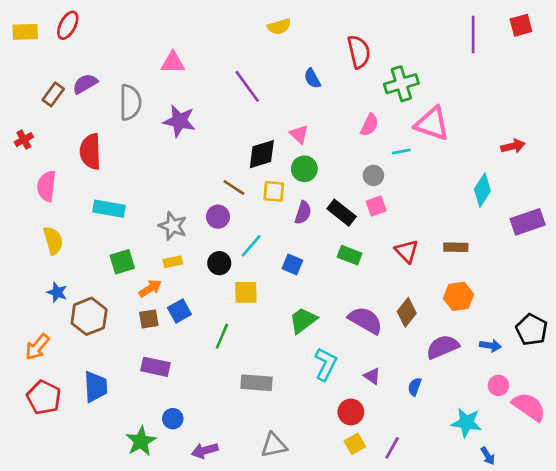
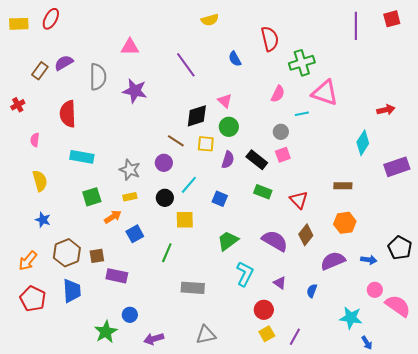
pink semicircle: (47, 186) -> (35, 140), size x0.6
red triangle: (407, 251) -> (299, 200), moved
brown hexagon: (89, 316) -> (67, 253), moved
brown square: (149, 319) -> (97, 256), moved

